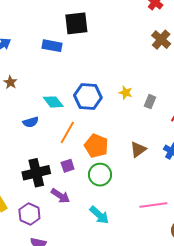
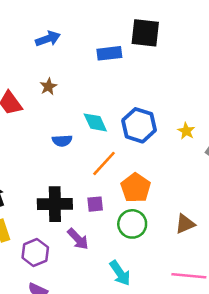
blue rectangle: (52, 46) -> (109, 53), turned -30
brown triangle: (138, 149) -> (185, 224), moved

